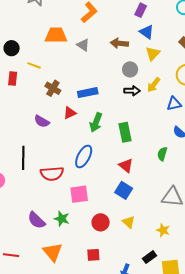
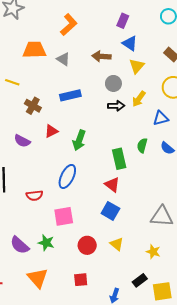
blue rectangle: (88, 93) -> (70, 95), moved
green rectangle: (125, 132) -> (119, 159), moved
green semicircle: (162, 154) -> (142, 145), moved
red semicircle: (52, 174) -> (34, 195), size x0.7

